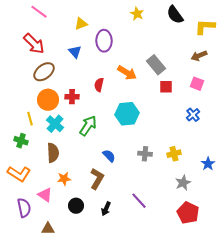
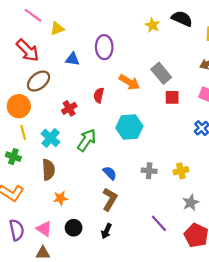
yellow star: (137, 14) -> (152, 25), moved
black semicircle: (175, 15) -> (182, 19), turned 150
yellow triangle: (81, 24) -> (57, 28), moved
blue triangle: (75, 52) -> (72, 59), turned -40
red cross: (72, 97) -> (69, 108), turned -32
orange circle: (48, 100) -> (19, 106), moved
brown L-shape: (97, 179) -> (110, 199), moved
pink triangle: (45, 195) -> (44, 229), moved
purple line: (139, 201) -> (159, 223), moved

